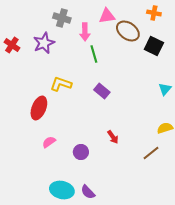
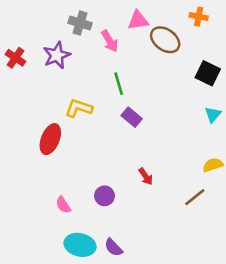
pink arrow: (85, 32) -> (110, 41), turned -30
black square: (154, 46) -> (208, 73), moved
green line: (94, 54) -> (119, 84), moved
pink semicircle: (49, 142) -> (63, 205), moved, turned -88

